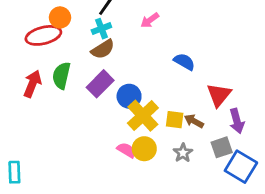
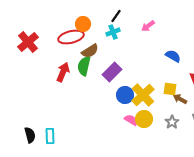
brown semicircle: (103, 49) -> (90, 51), moved
blue circle: (129, 96) -> (125, 95), moved
yellow square: (175, 120) -> (170, 89), moved

